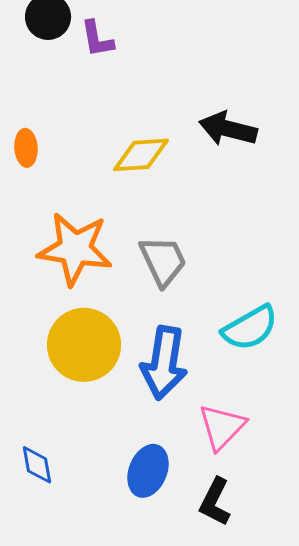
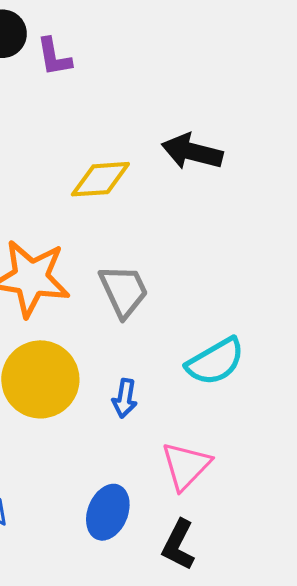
blue arrow: (164, 363) -> (125, 398), size x0.5

